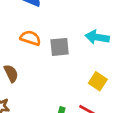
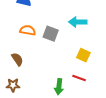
gray square: (60, 47) -> (51, 34), turned 35

